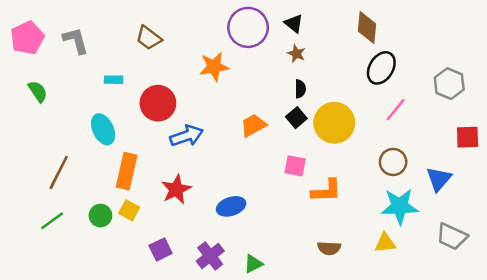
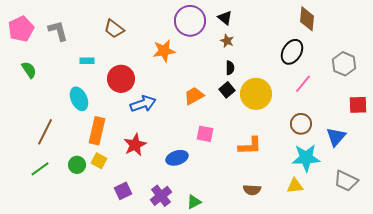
brown diamond: (367, 27) -> (307, 19), moved
pink square: (295, 166) -> (205, 134), moved

